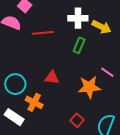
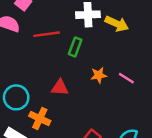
green rectangle: (79, 45) -> (75, 47), moved
orange star: (89, 87) -> (99, 75), moved, size x0.6

